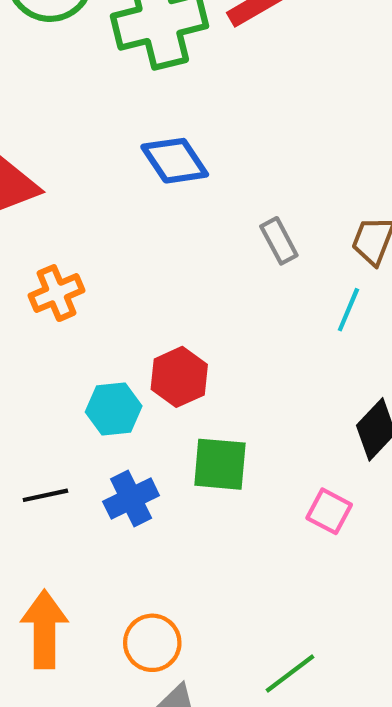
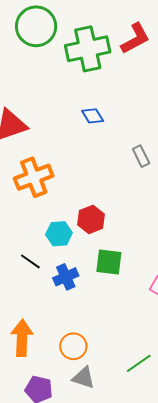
blue diamond: (175, 161) -> (93, 116), size x0.7
orange cross: (57, 293) -> (34, 177), size x1.5
black line: (45, 495) -> (30, 261), moved, turned 45

